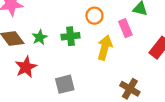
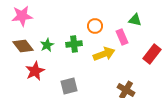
yellow arrow: (105, 48) -> (104, 54), turned 55

